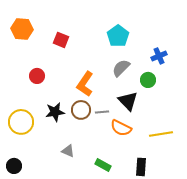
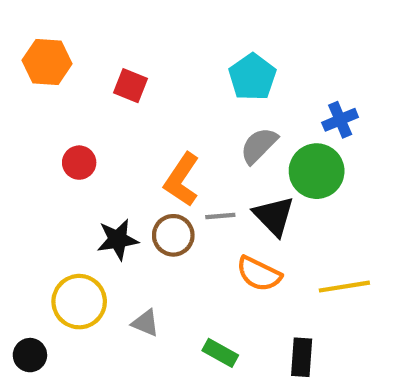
green circle: (148, 80) -> (317, 171), size x1.6
gray line: (102, 112) -> (220, 216), moved
yellow circle: (21, 122) -> (79, 302), moved

